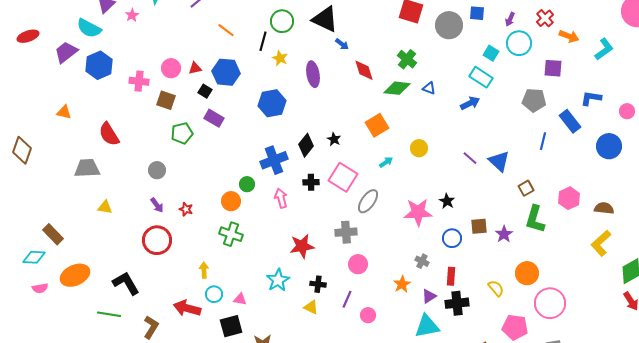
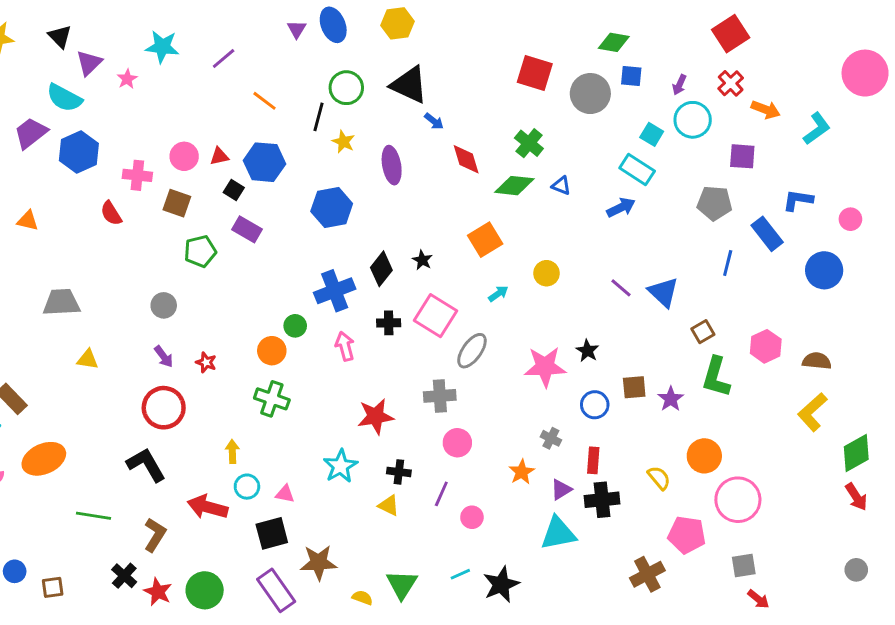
red semicircle: (109, 134) -> (111, 213), moved, size x0.7
black L-shape: (126, 283) -> (146, 465), moved

